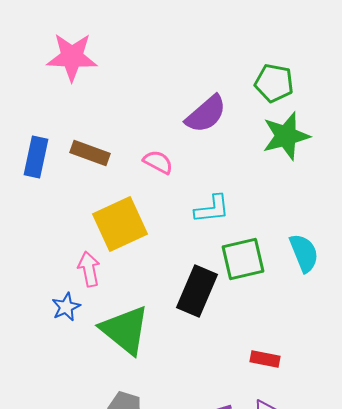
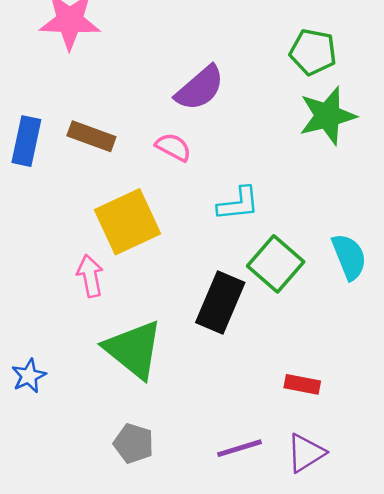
purple semicircle: (206, 114) -> (200, 88), moved
green square: (243, 259) -> (276, 264), turned -36
blue star: (66, 307) -> (29, 376), moved

